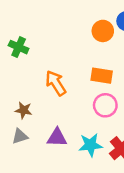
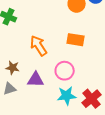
pink circle: (105, 105) -> (65, 71), moved
purple triangle: (57, 138) -> (36, 80), moved

